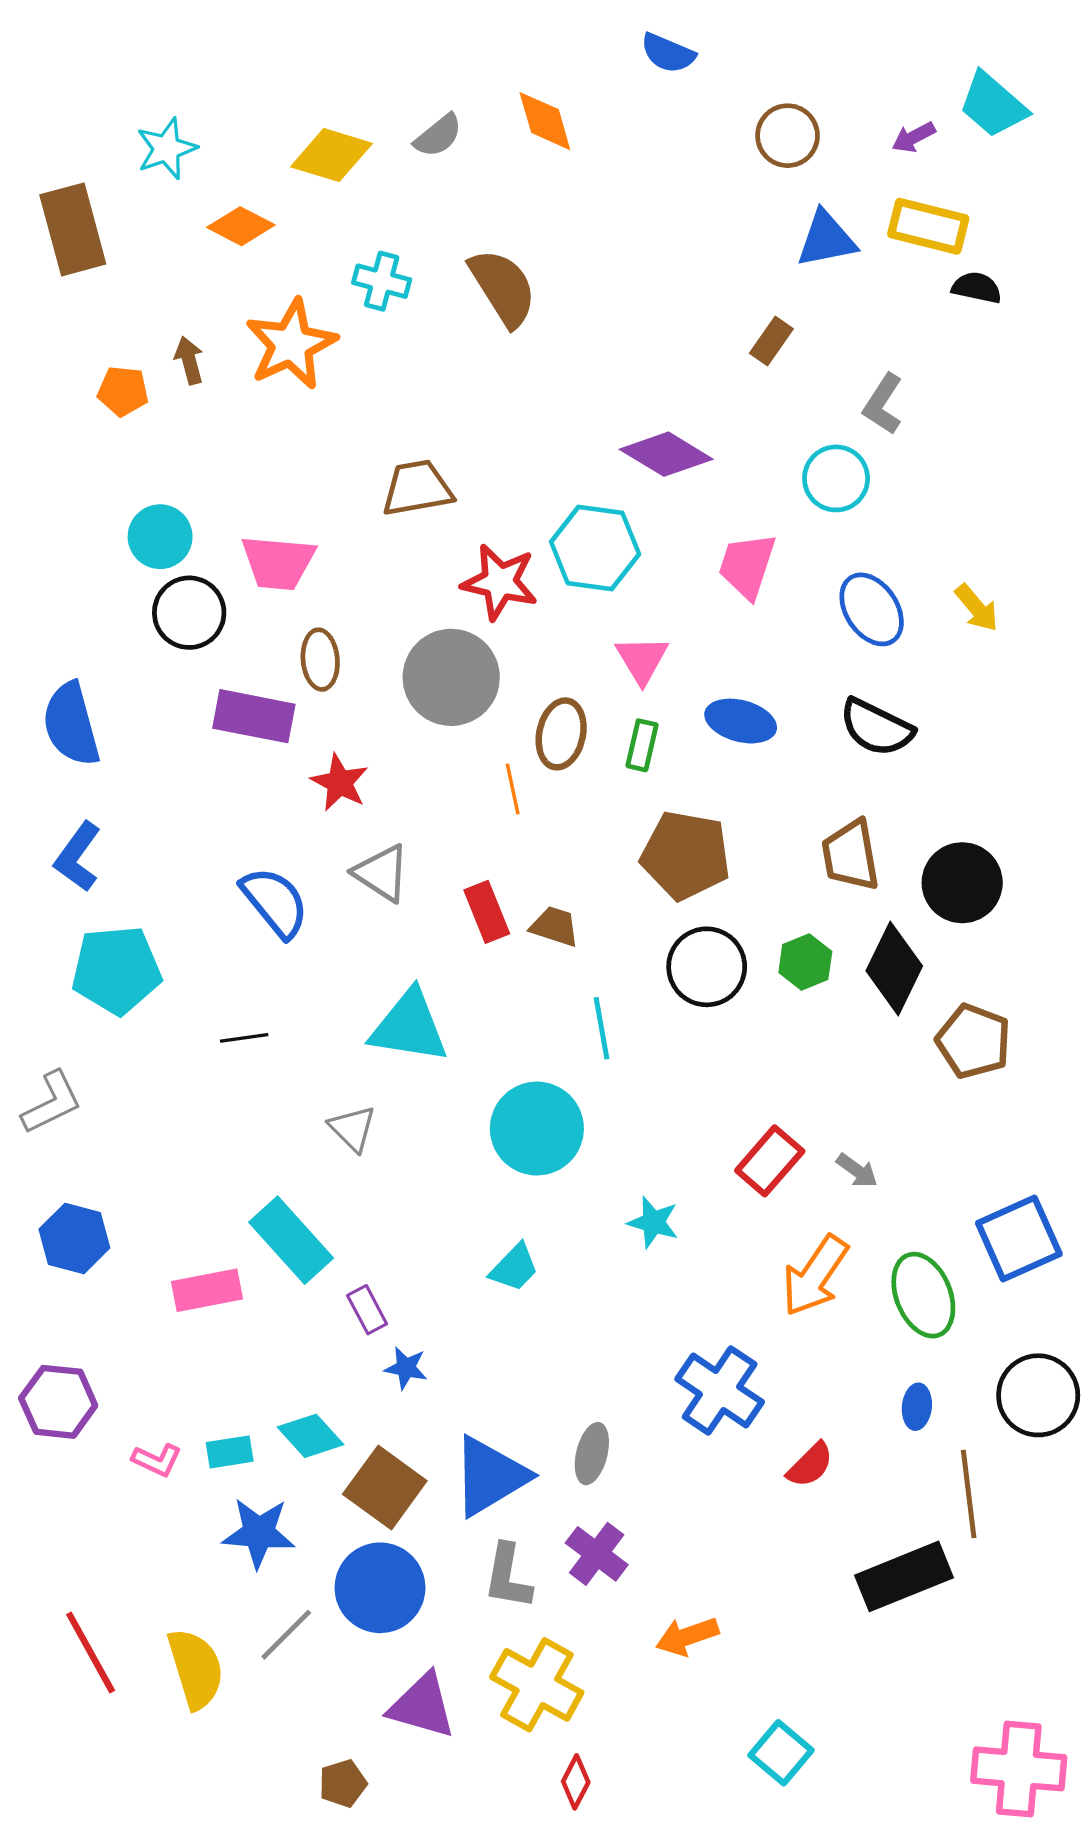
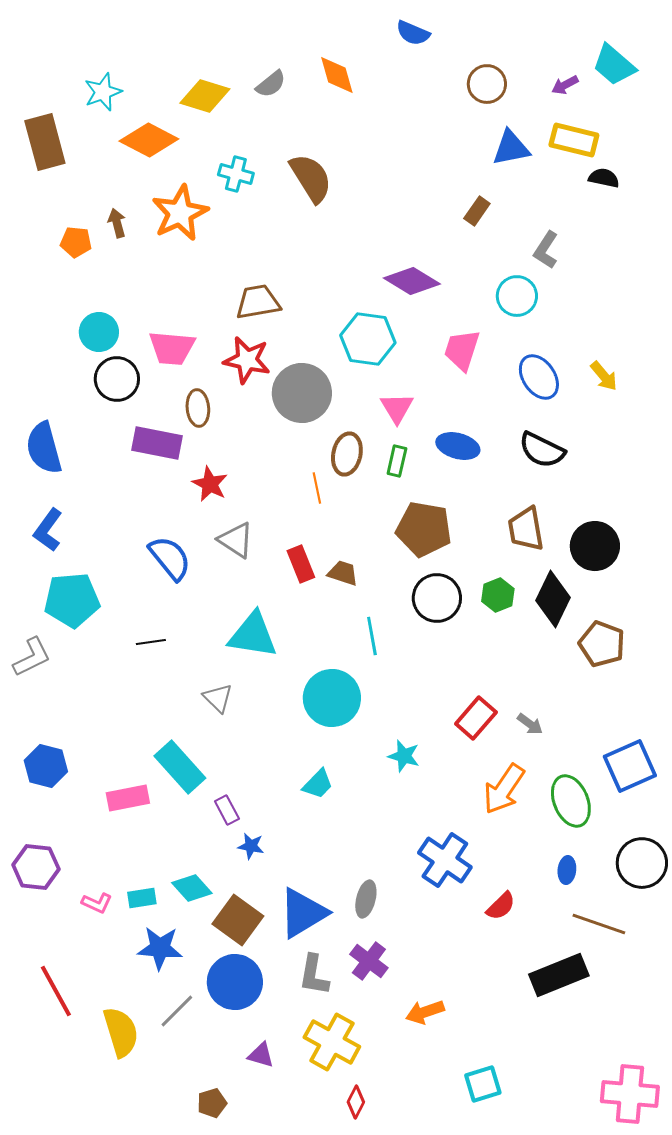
orange diamond: (241, 226) -> (149, 140), size x1.4
red star: (500, 582) -> (247, 360), moved
gray circle: (451, 677) -> (302, 393), moved
gray L-shape: (52, 1103) -> (32, 657), moved
brown line: (969, 1494) -> (599, 924), turned -64
red line: (91, 1652) -> (56, 991), moved
purple triangle: (422, 1706) -> (261, 1055), size x0.6
cyan square: (781, 1753) -> (483, 1084), turned 33

